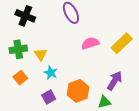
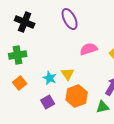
yellow triangle: (41, 54) -> (68, 74), moved

